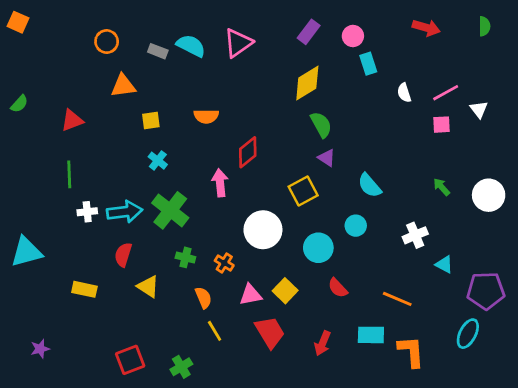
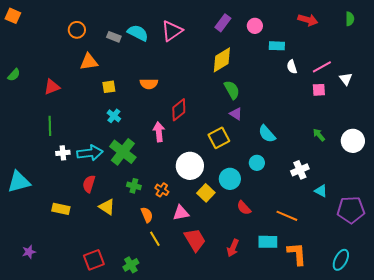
cyan rectangle: (368, 64) -> (277, 46), moved, turned -70
yellow square: (285, 291) -> (206, 193), moved
cyan ellipse: (468, 334) -> (341, 260), moved

